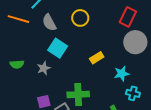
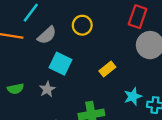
gray semicircle: (49, 23) -> (47, 35), turned -96
cyan star: (122, 74) -> (133, 96), moved

